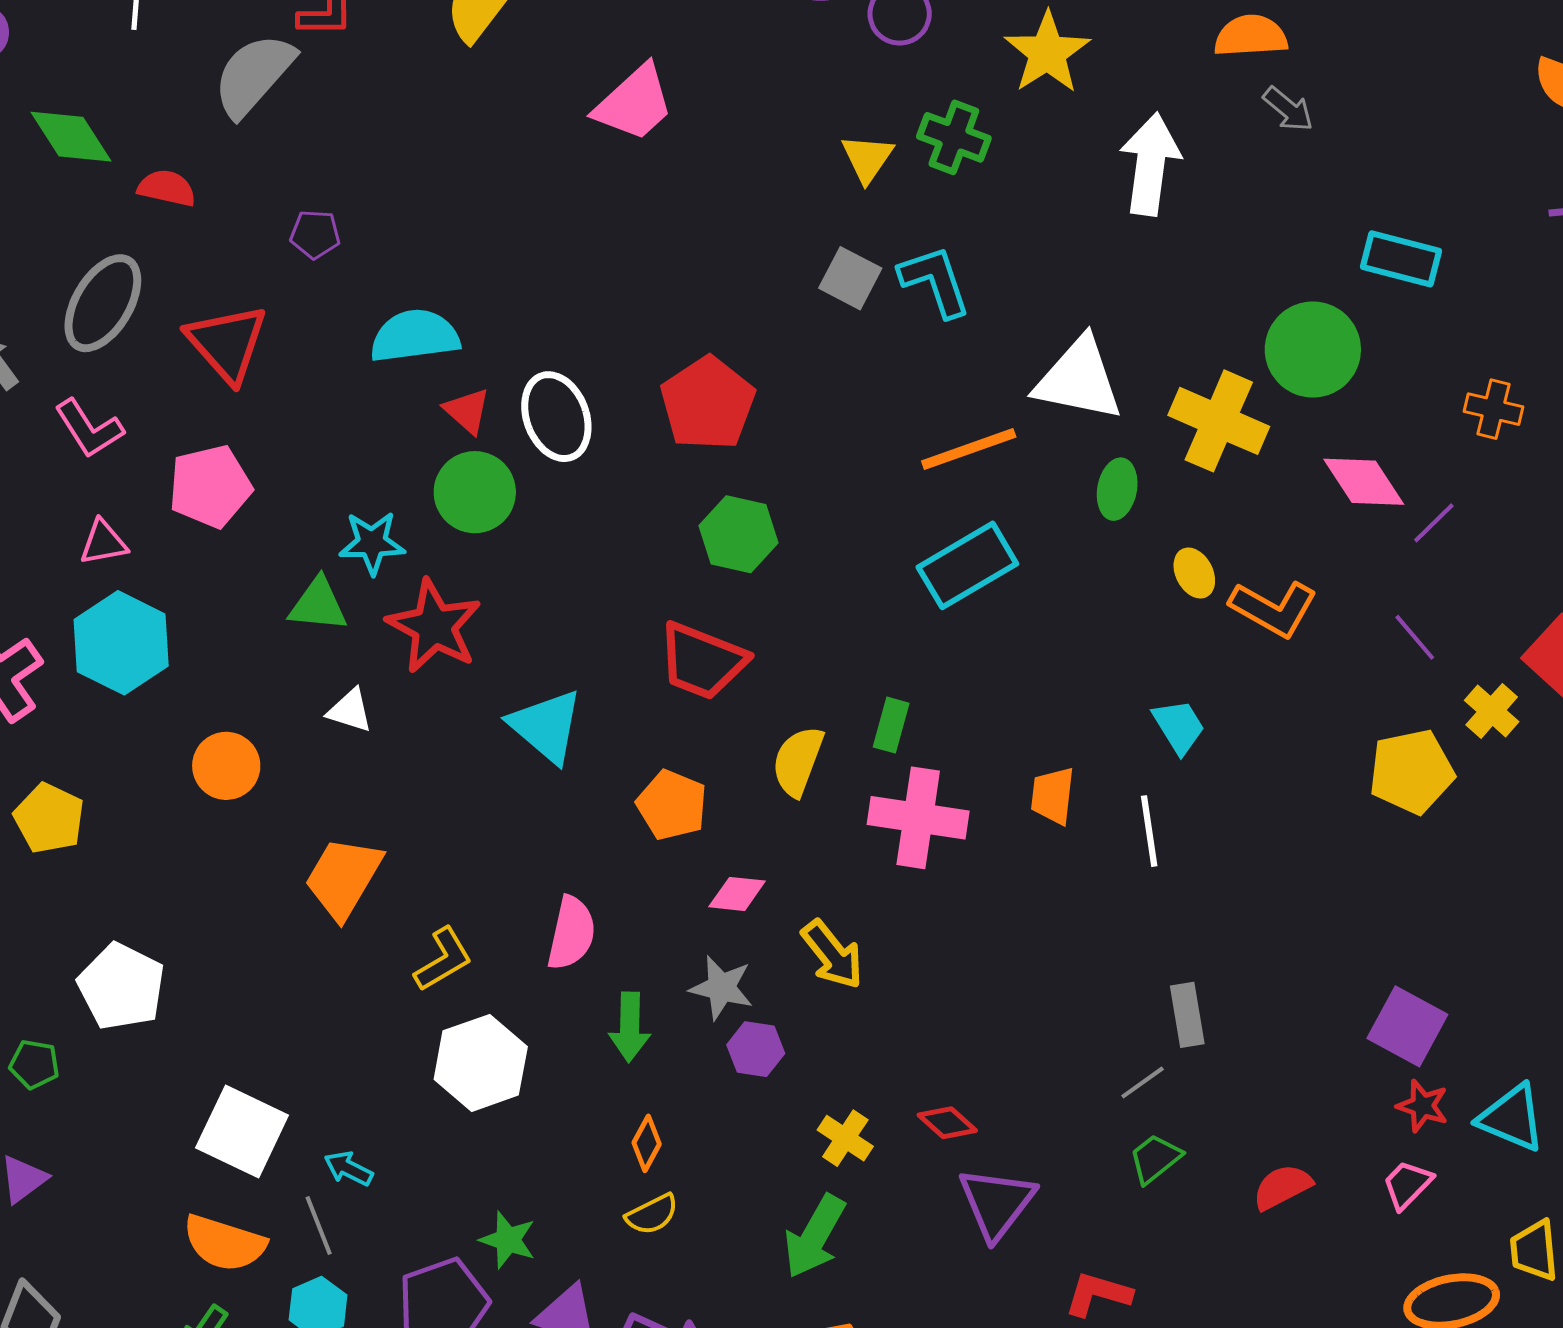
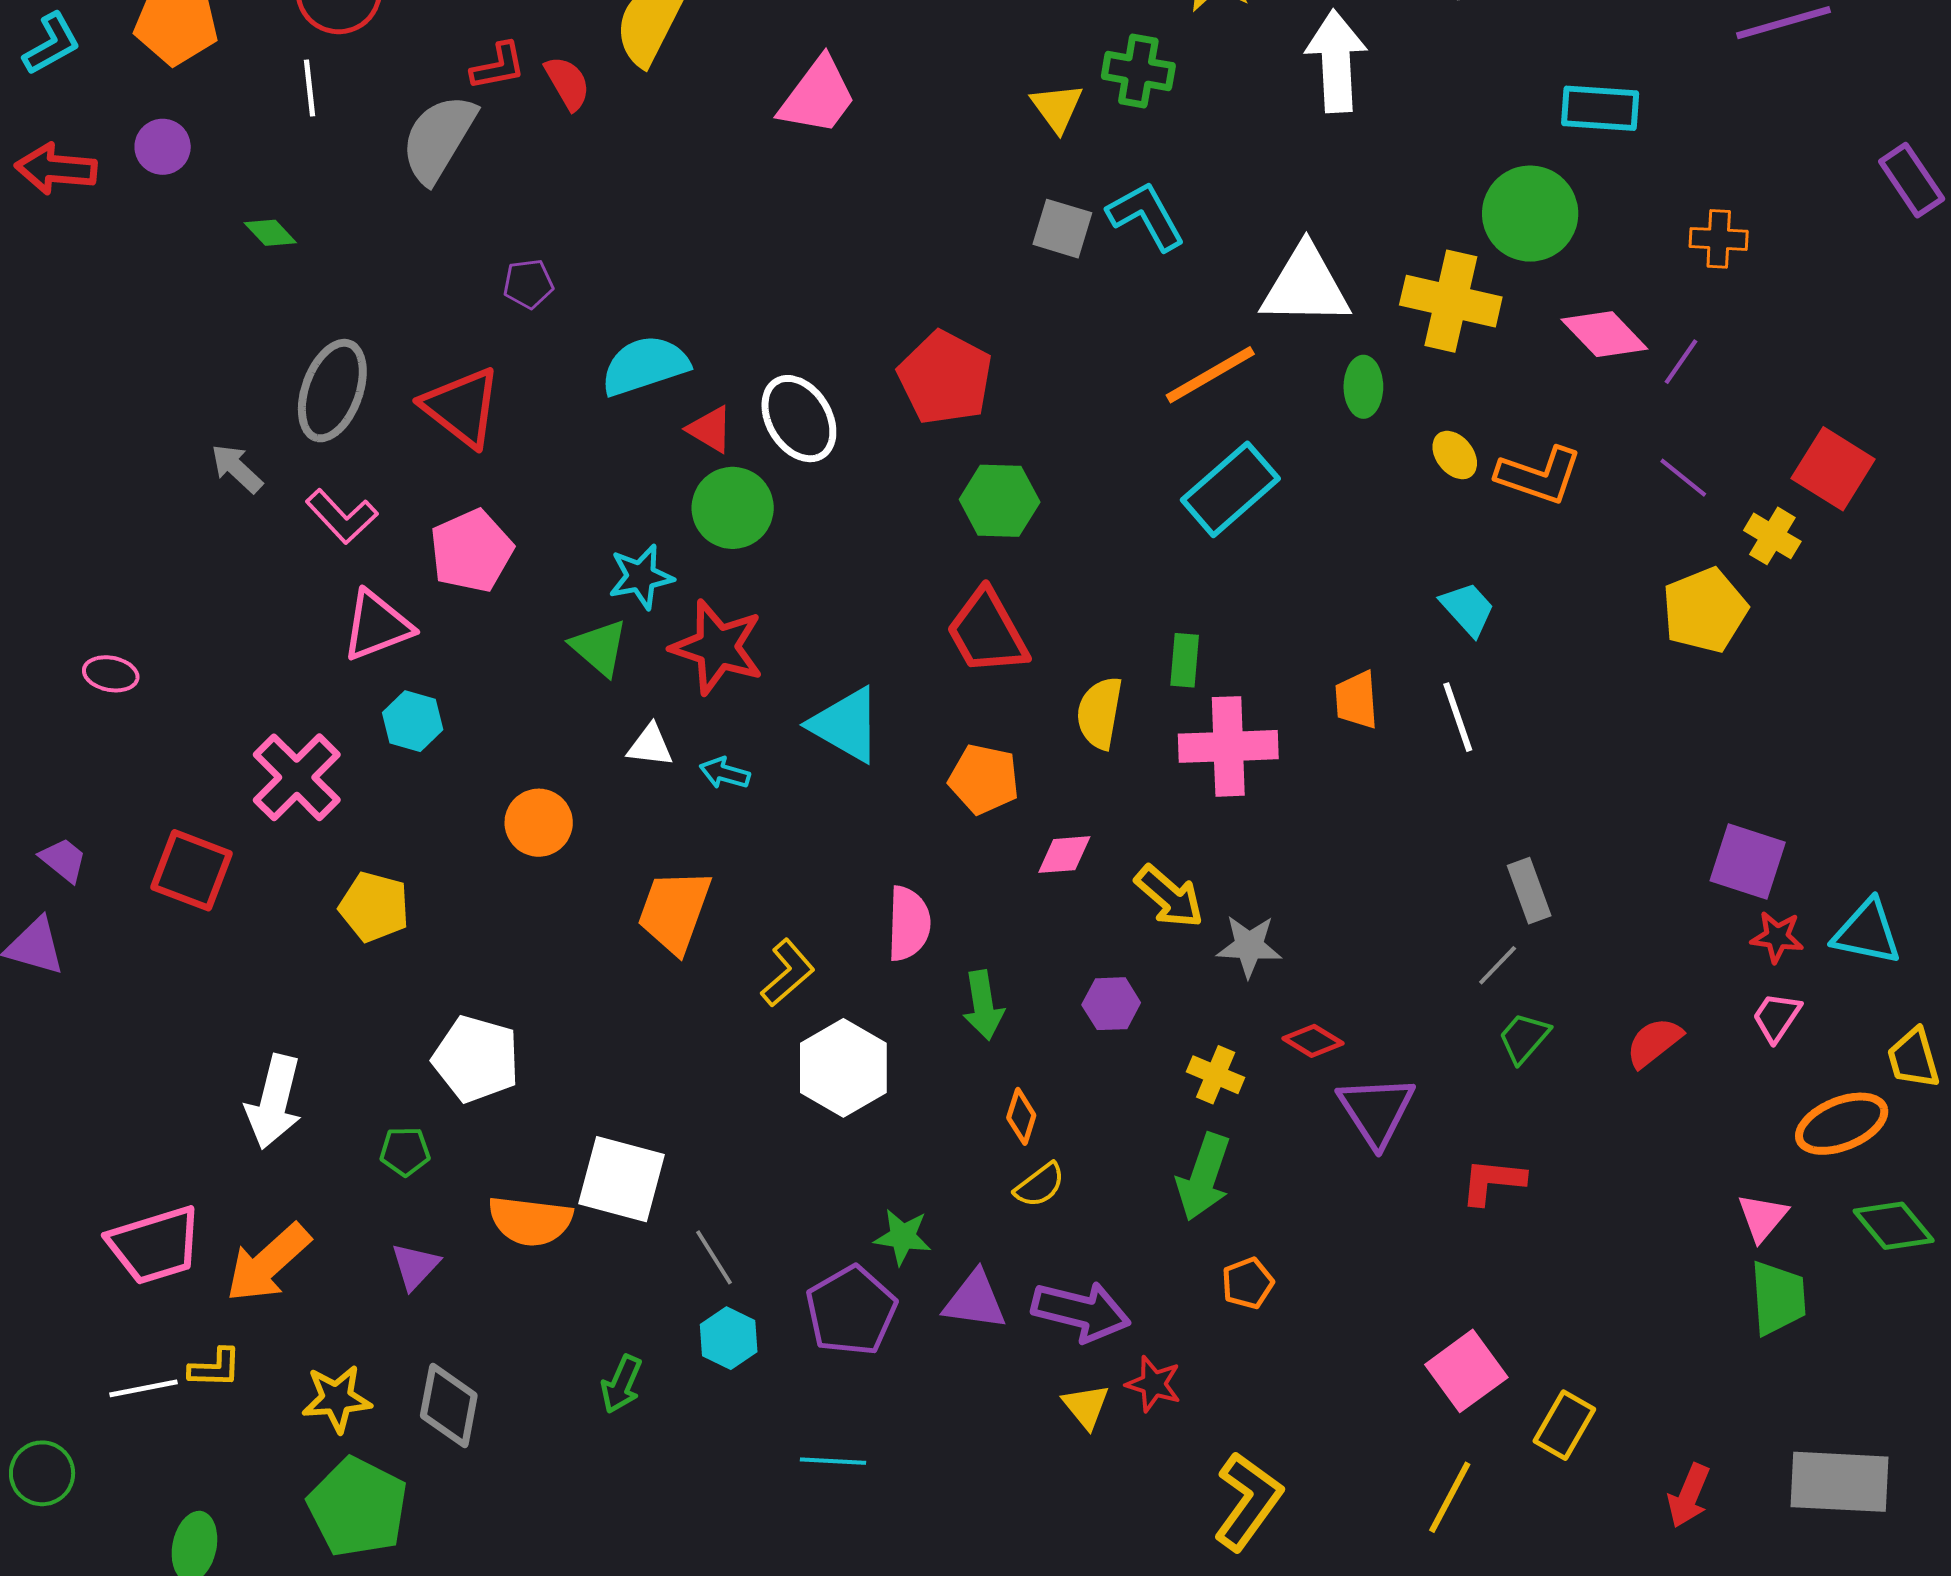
green diamond: (71, 137) -> (270, 233), size x0.6
red semicircle: (167, 188) -> (567, 83), moved, turned 58
pink triangle: (103, 543) -> (377, 626), size x1.5
green triangle: (318, 605) -> (599, 647), turned 46
cyan hexagon: (121, 643) -> (413, 721), size x0.6
red trapezoid: (702, 661) -> (987, 632), turned 50
gray star: (721, 988) -> (1249, 946), moved
cyan arrow: (348, 1169) -> (725, 773), moved
orange semicircle: (224, 1243) -> (530, 1221), moved

